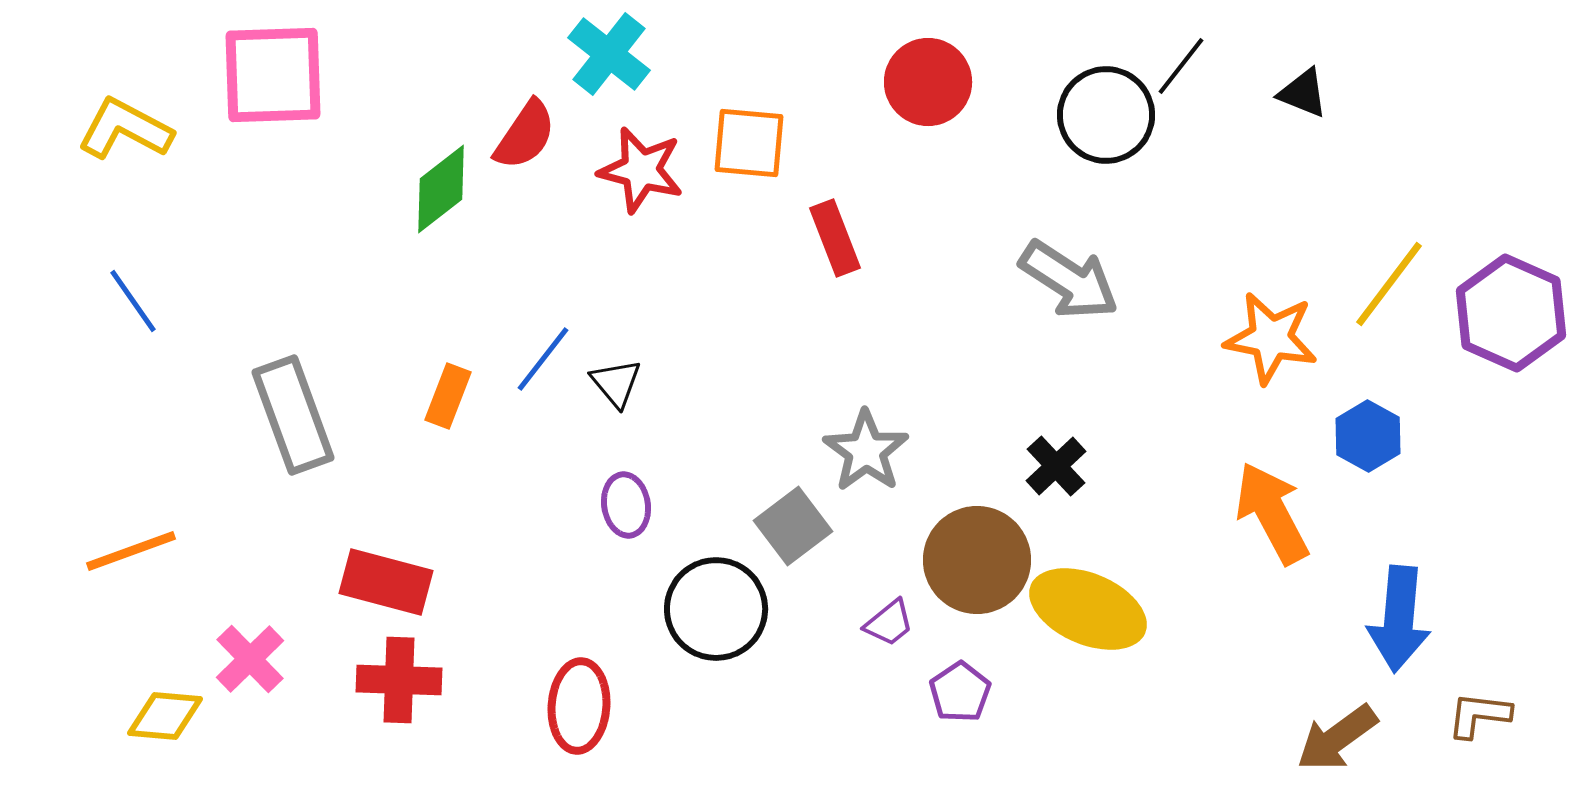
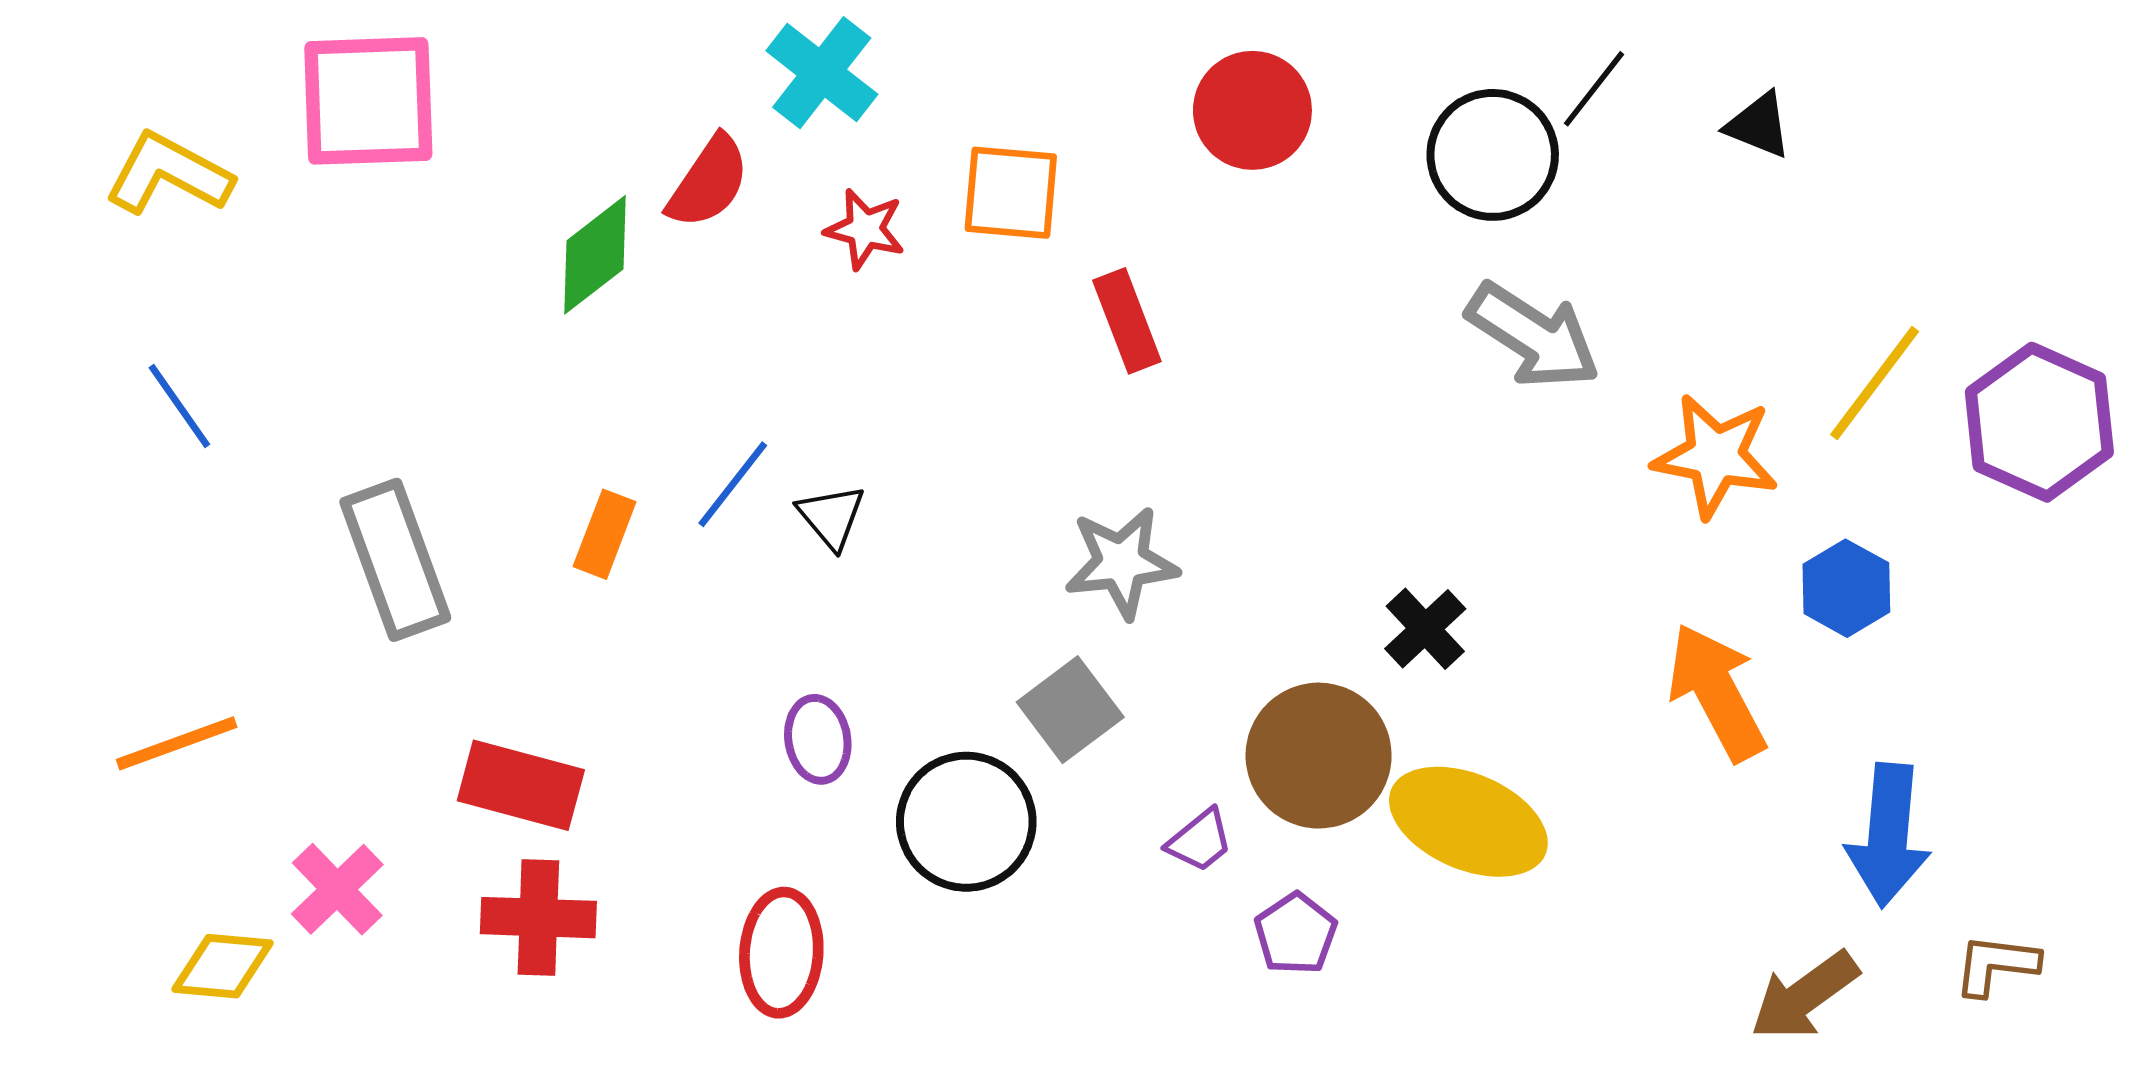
red star: (641, 170) -> (865, 229), size x0.7
gray arrow: (1069, 280) -> (1533, 336), moved
gray star: (866, 451) -> (1121, 563), moved, turned 30
purple ellipse: (626, 505) -> (818, 739), moved

